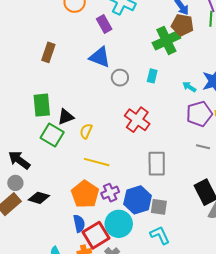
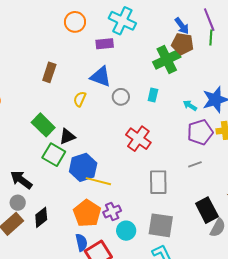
purple rectangle: (104, 24) -> (105, 44), turned -66
green rectangle: (42, 105) -> (43, 125), turned -40
yellow semicircle: (86, 131) -> (80, 99), moved
gray line: (203, 147) -> (195, 164), moved, turned -32
black diamond: (39, 198) -> (41, 217), turned -55
blue hexagon: (138, 200) -> (83, 167), moved
gray square: (159, 207) -> (161, 225), size x1.5
cyan circle: (119, 224) -> (126, 231), moved, size x0.7

